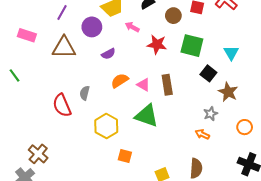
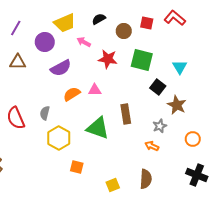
brown triangle: (64, 48) -> (18, 62), size x0.7
purple semicircle: (108, 54) -> (61, 68), size x1.5
pink triangle: (143, 85) -> (95, 90), moved, turned -32
brown rectangle: (167, 85) -> (126, 114), moved
gray semicircle: (85, 93) -> (45, 113), moved

